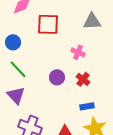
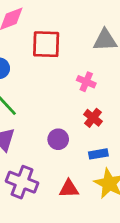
purple circle: (57, 77) -> (58, 139), moved

